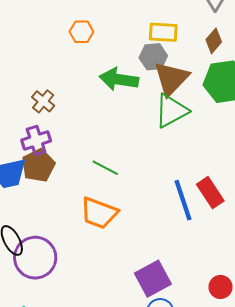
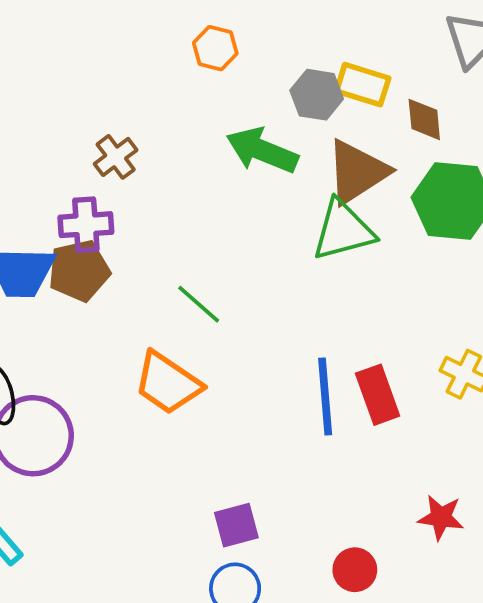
brown diamond: (214, 41) -> (424, 119), moved, turned -60
gray hexagon: (153, 57) -> (317, 95), moved
purple square: (153, 279) -> (236, 525), size x0.7

